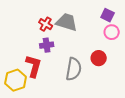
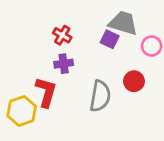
purple square: (108, 15) -> (110, 39), moved
gray trapezoid: (67, 22) -> (123, 23), moved

